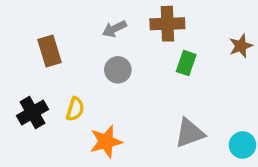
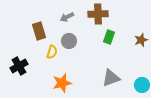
brown star: (241, 46) -> (141, 40), moved
brown rectangle: (50, 51) -> (39, 31), moved
yellow semicircle: (75, 109) -> (52, 52), moved

